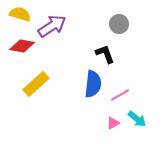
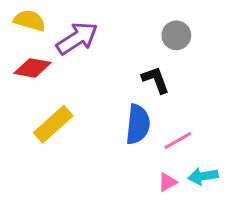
cyan arrow: (137, 119) -> (203, 176), turned 132

